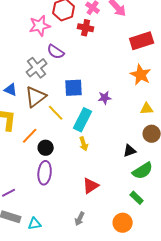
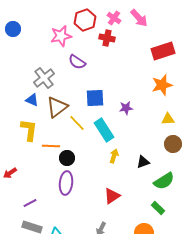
gray cross: (37, 68) -> (44, 78), moved
orange star: (141, 75) -> (162, 85), turned 30
cyan rectangle: (83, 120) -> (104, 130), turned -60
orange line: (30, 136) -> (51, 146), turned 48
yellow arrow: (84, 144) -> (114, 156), moved, turned -144
black triangle: (130, 151) -> (143, 162), moved

